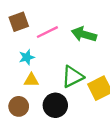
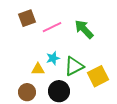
green arrow: (84, 34) -> (84, 29), turned 30
cyan star: (27, 57) -> (53, 58), moved

